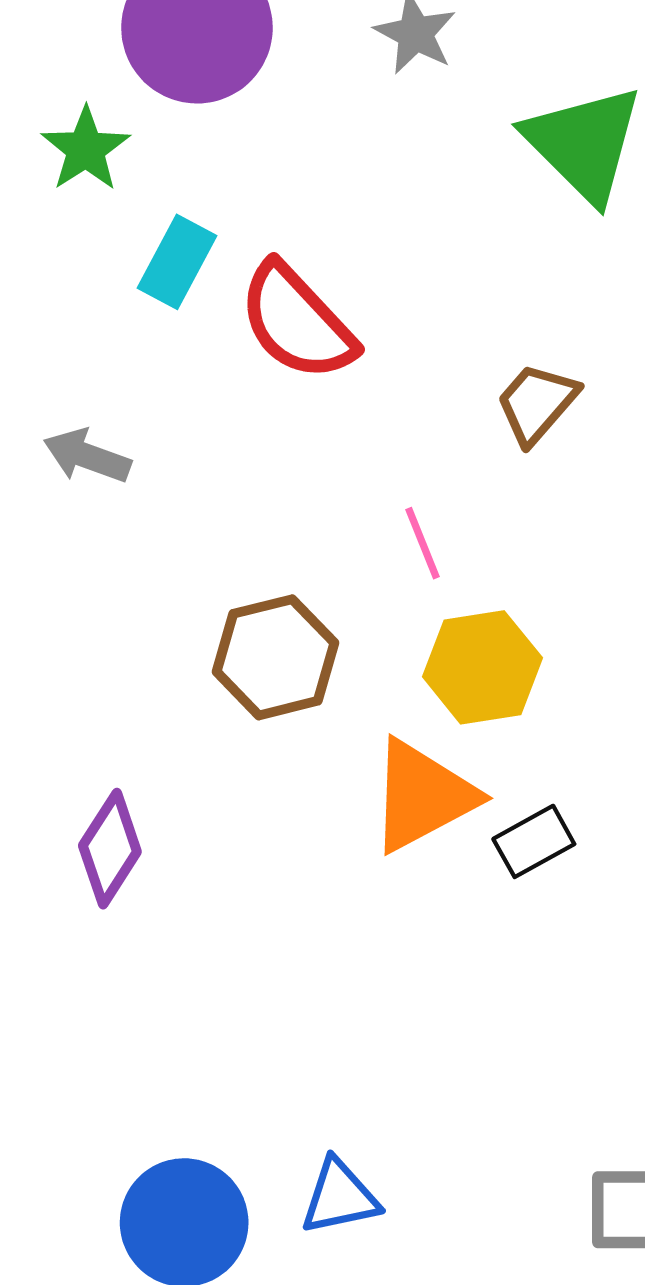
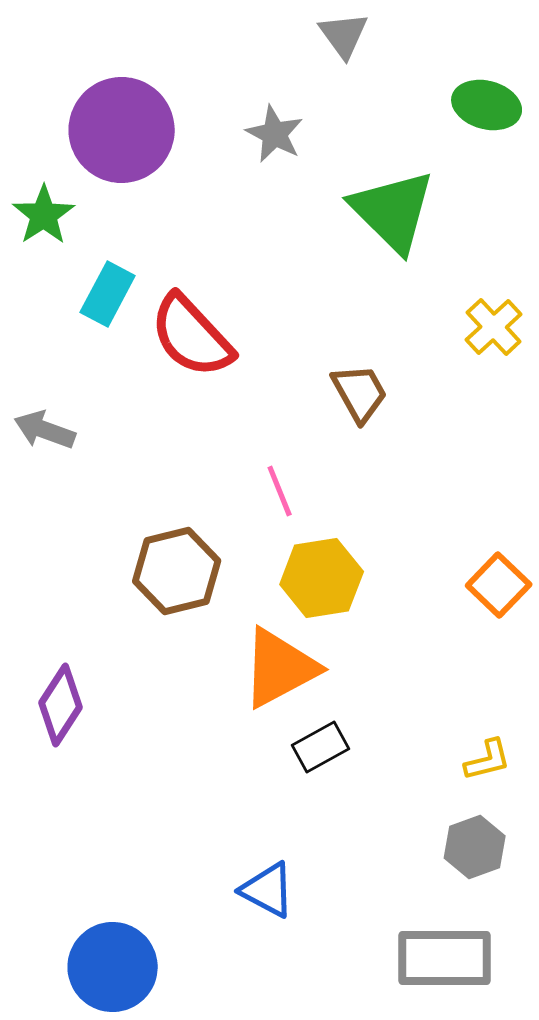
brown trapezoid: (537, 403) -> (360, 393), turned 110
black rectangle: (534, 841) -> (321, 747), moved
blue triangle: (340, 1197) -> (268, 890), moved, turned 40

